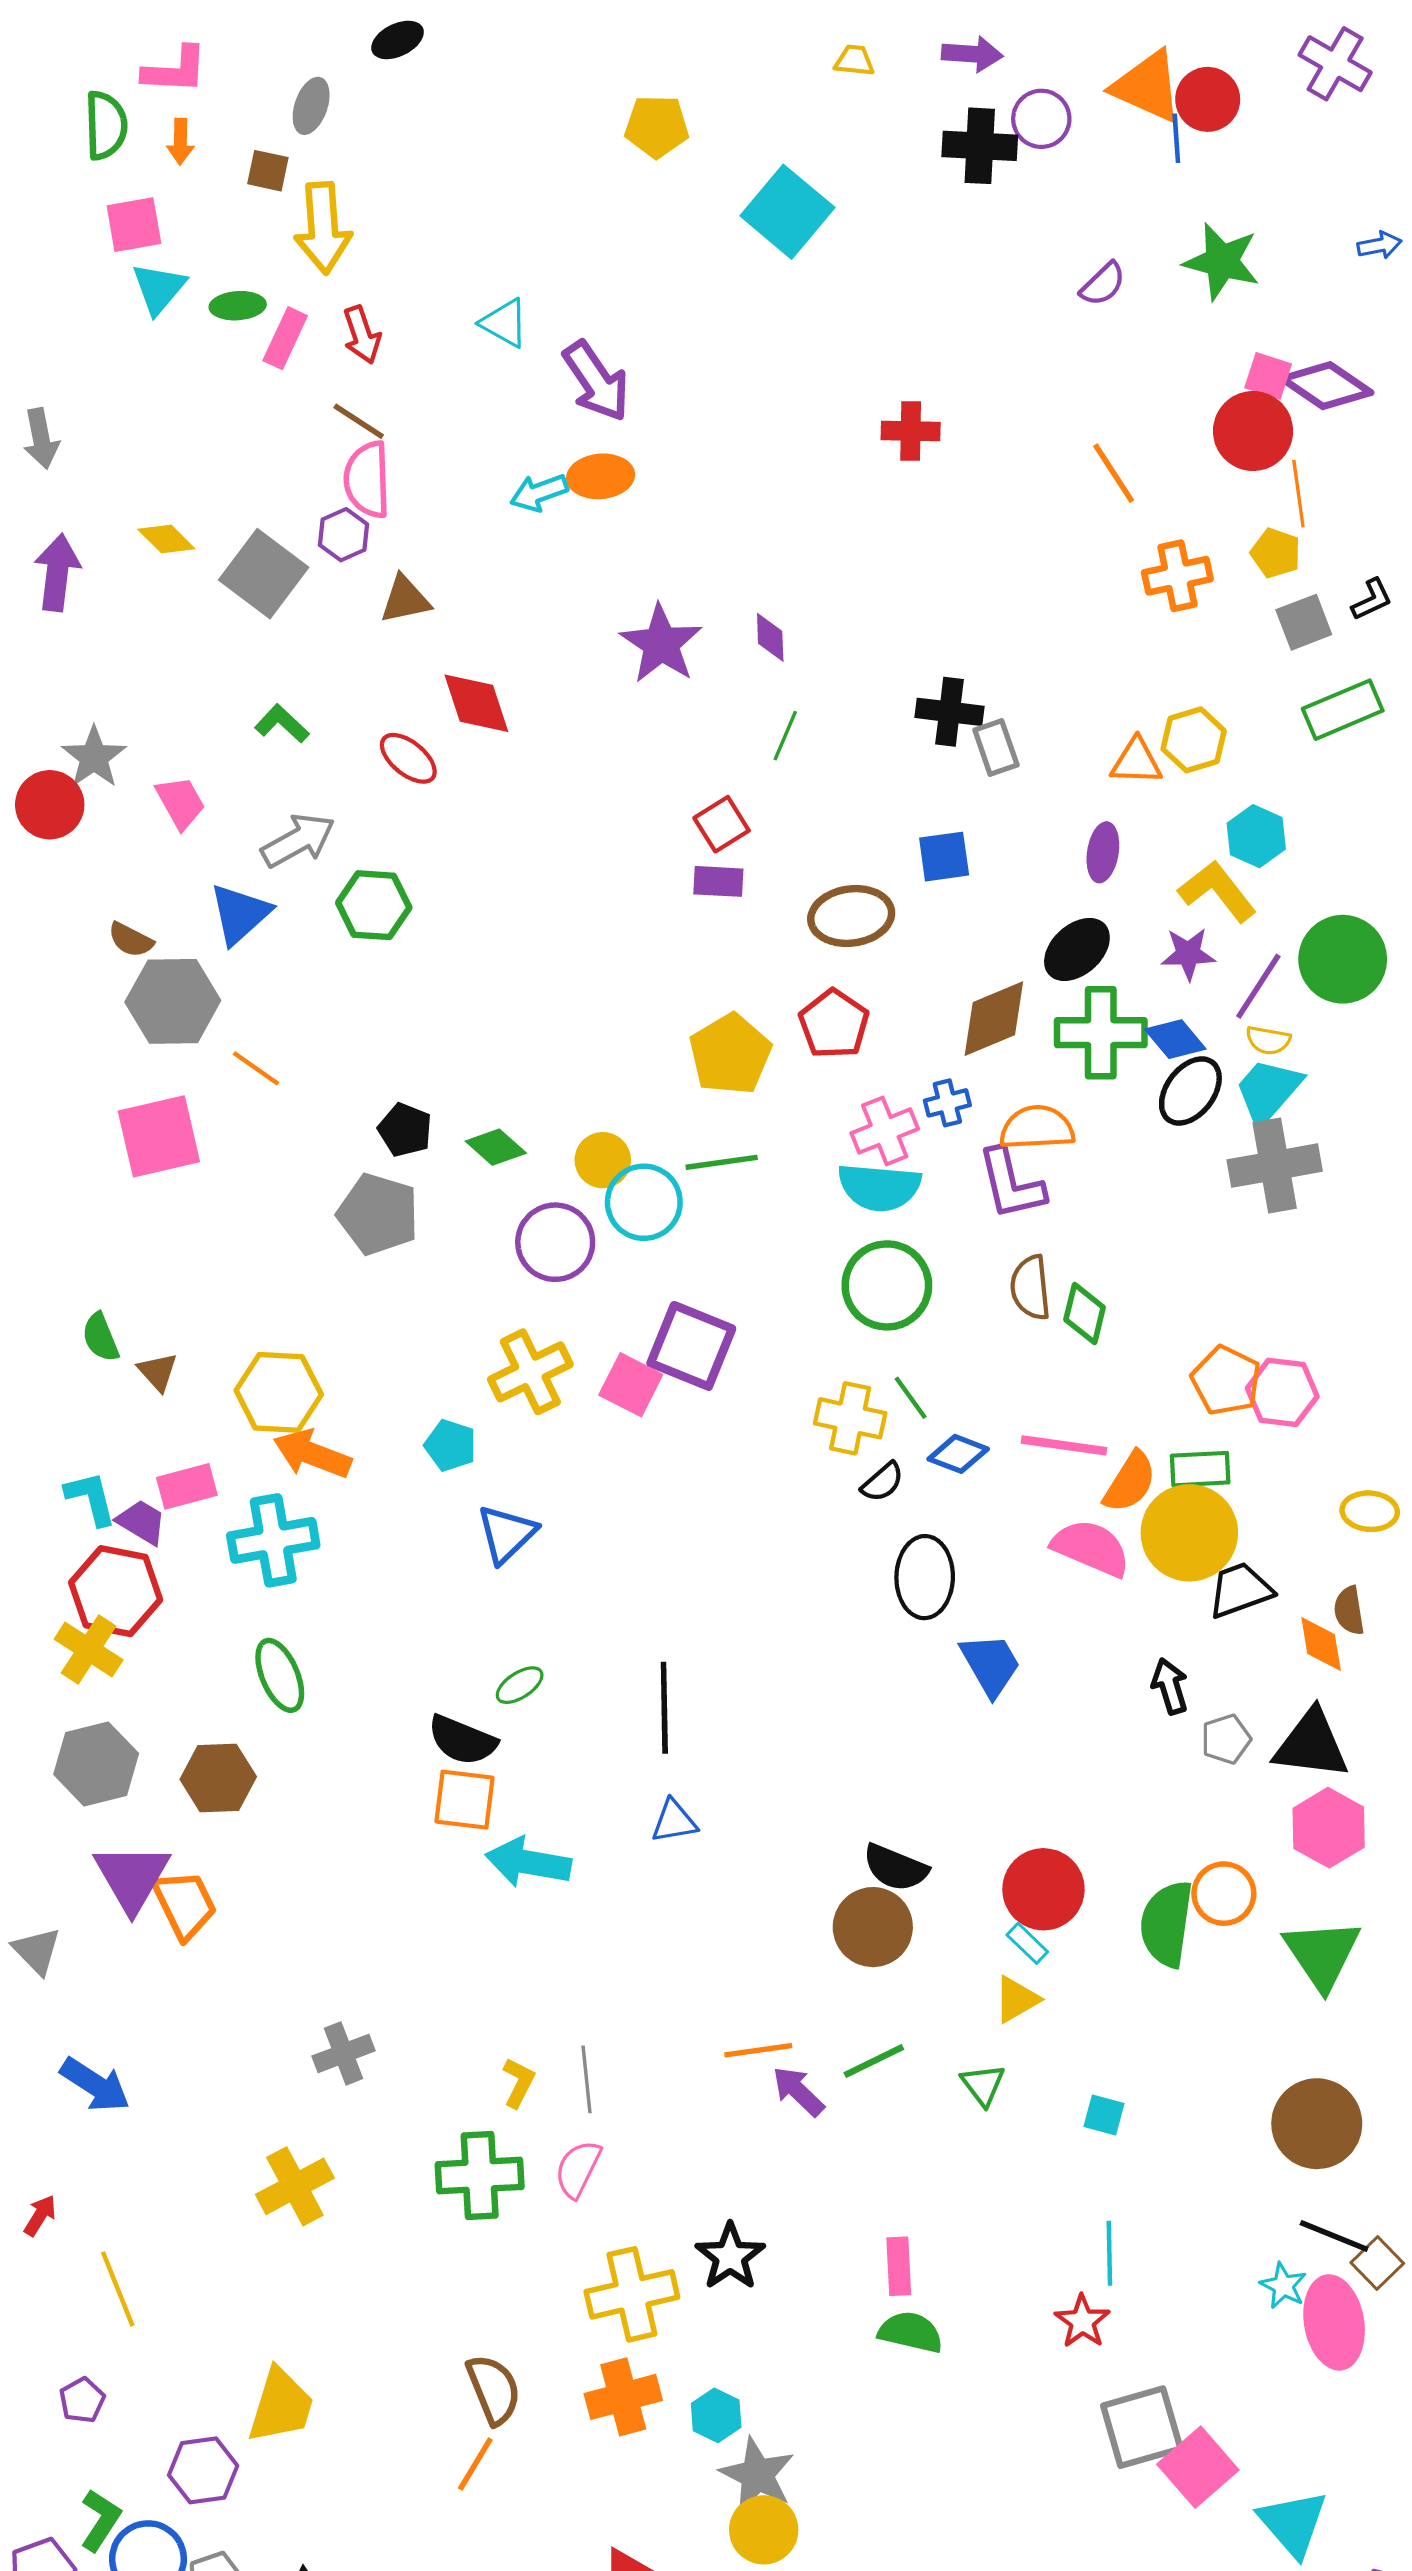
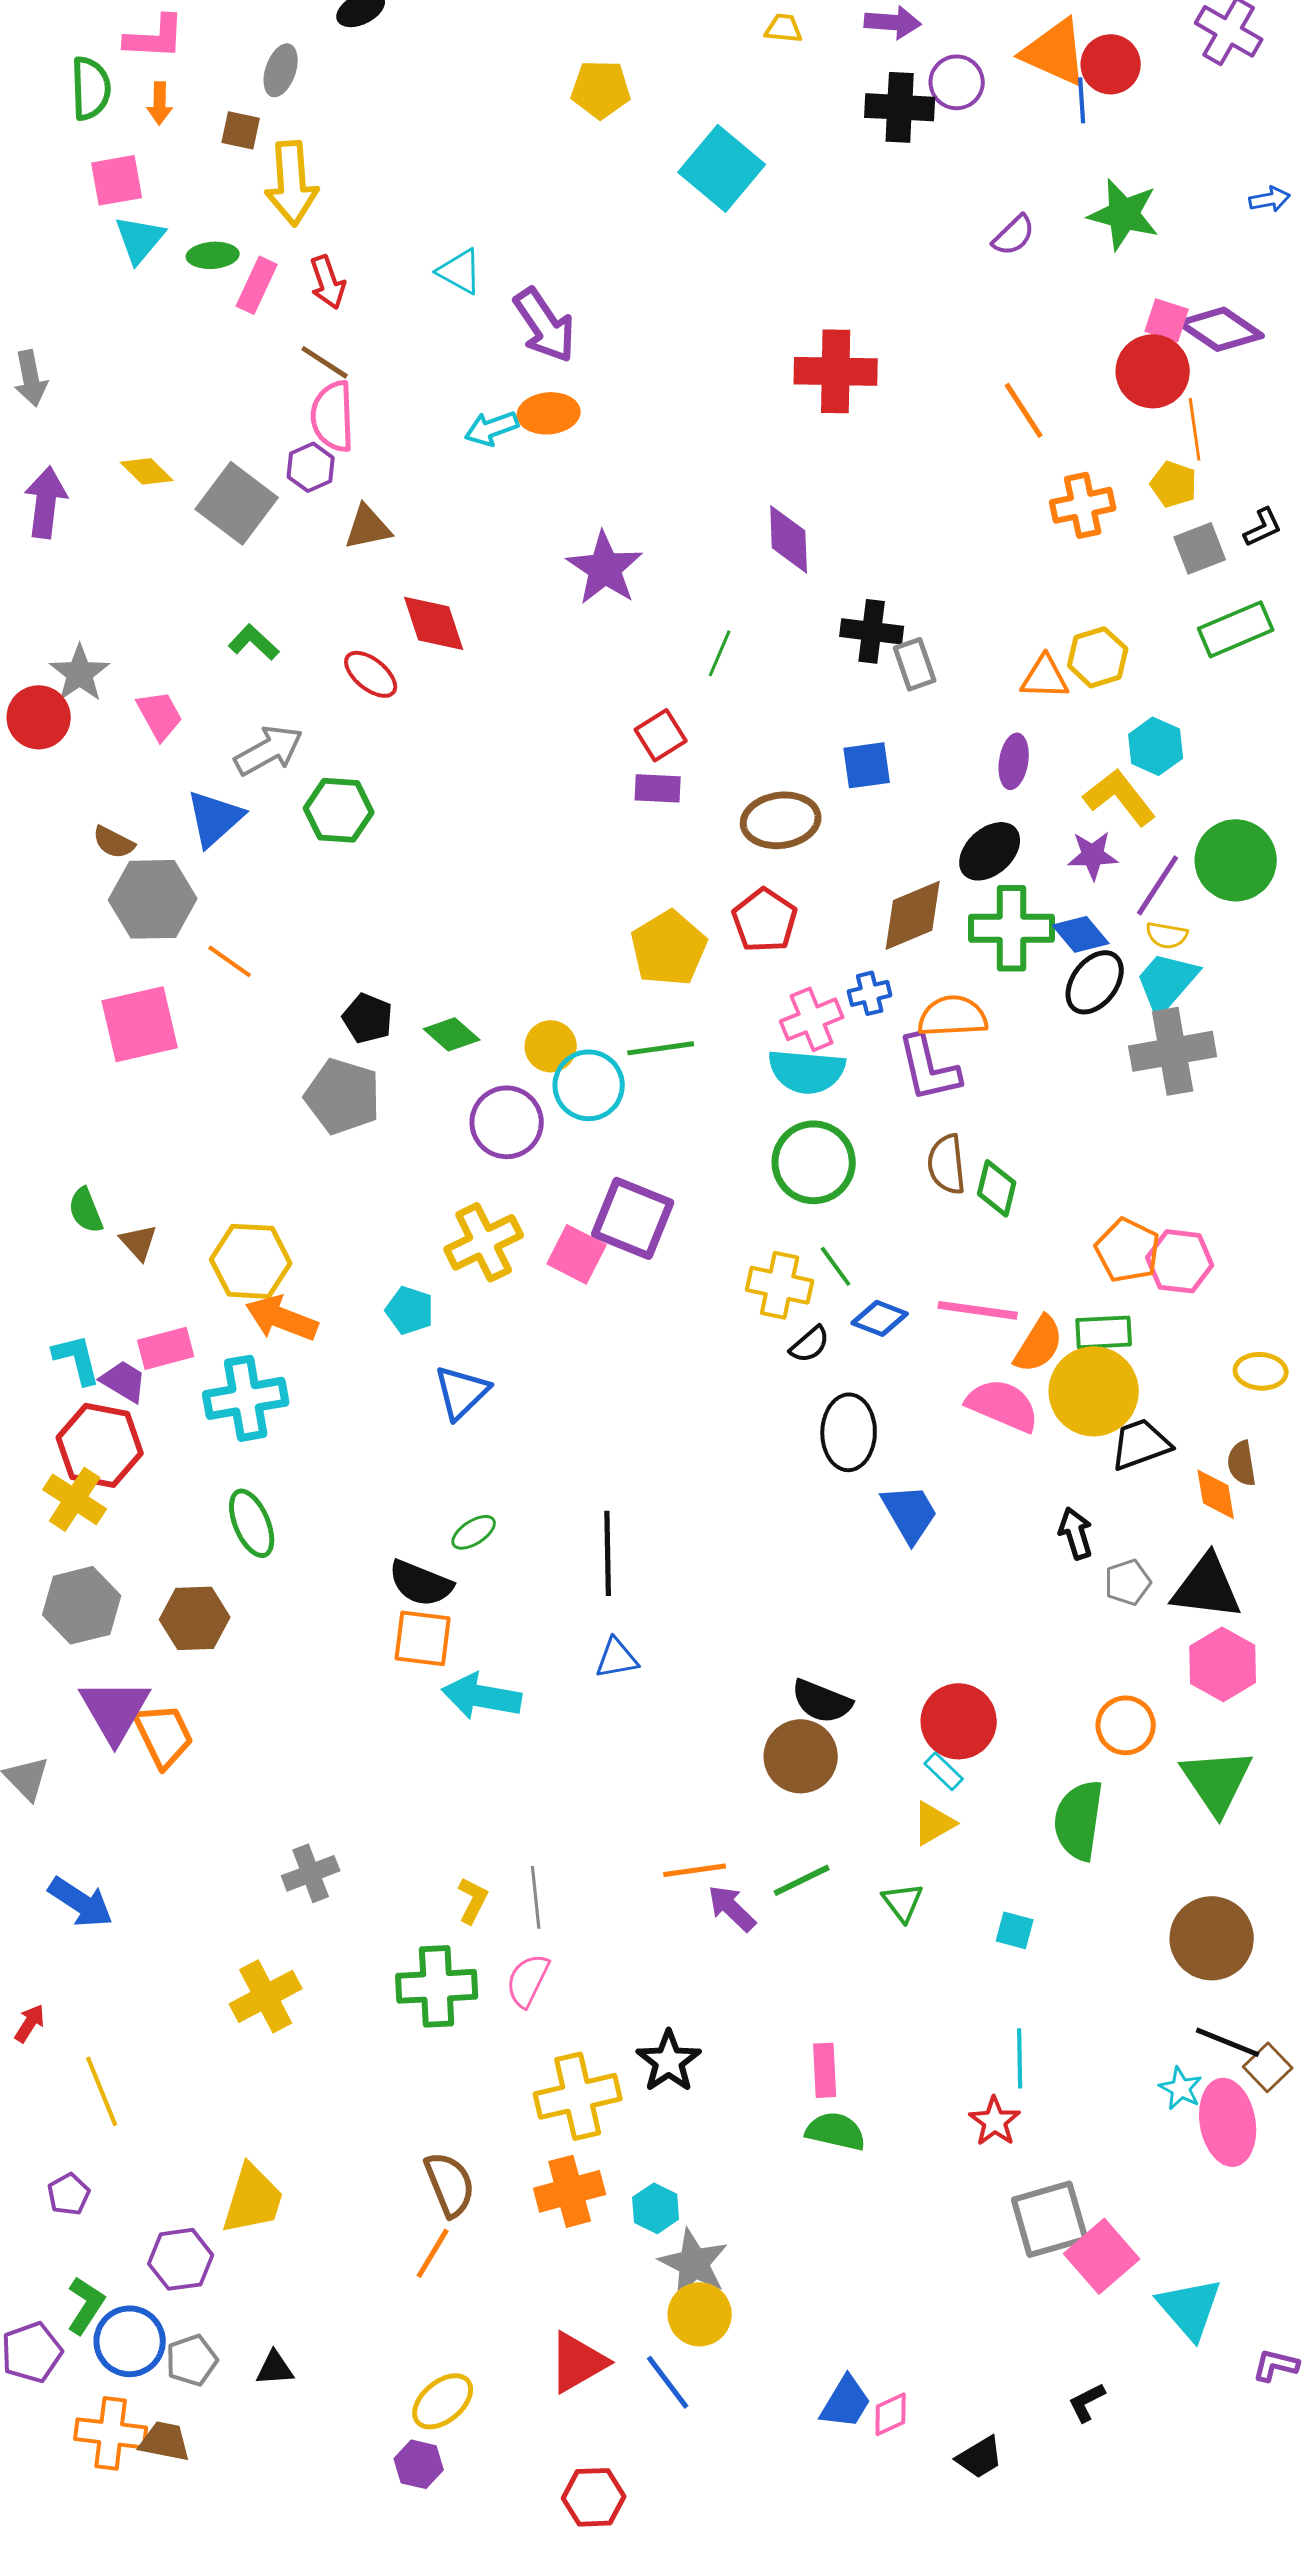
red cross: (911, 431) -> (836, 371), size x1.5
purple diamond: (770, 637) -> (789, 539), moved, size x1.5
green semicircle: (1167, 1924) -> (1079, 1820), moved

